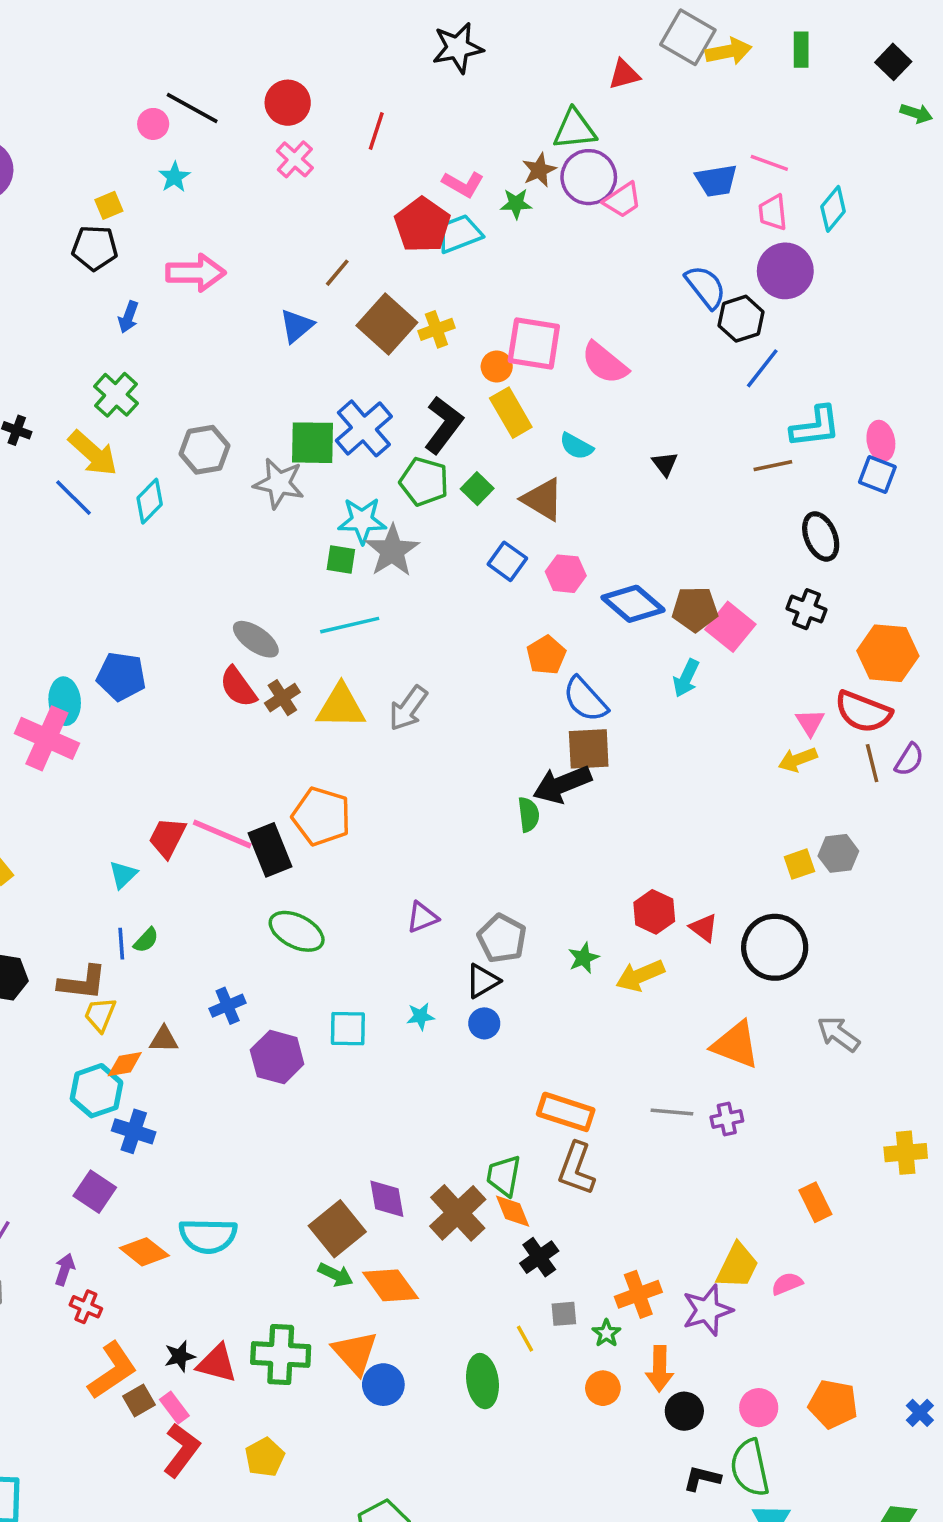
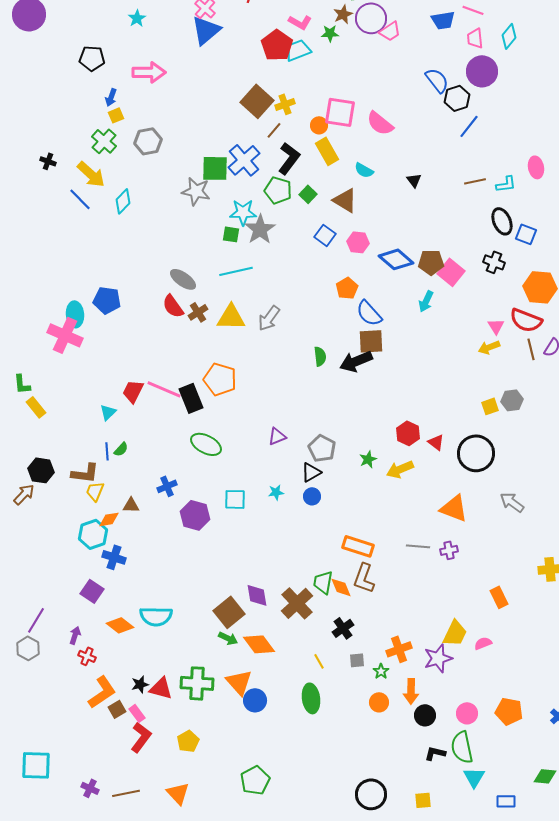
yellow square: (109, 205) -> (116, 115), moved
brown line: (337, 273) -> (274, 130), moved
blue triangle: (297, 326) -> (206, 30), moved, size x1.5
cyan L-shape: (815, 427) -> (506, 184), moved, size x0.7
gray hexagon: (205, 450) -> (148, 141), moved
blue square: (877, 475) -> (526, 234), moved
green semicircle: (529, 814) -> (320, 356), moved
orange diamond: (513, 1211) -> (341, 587), moved
yellow line: (525, 1339) -> (319, 661), moved

